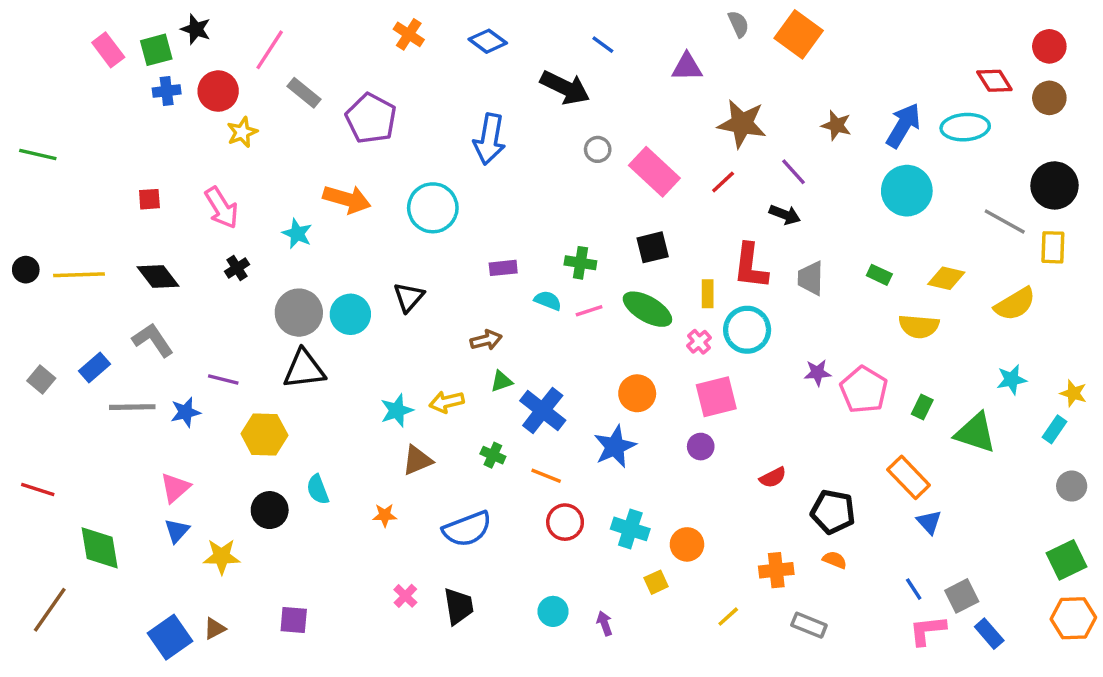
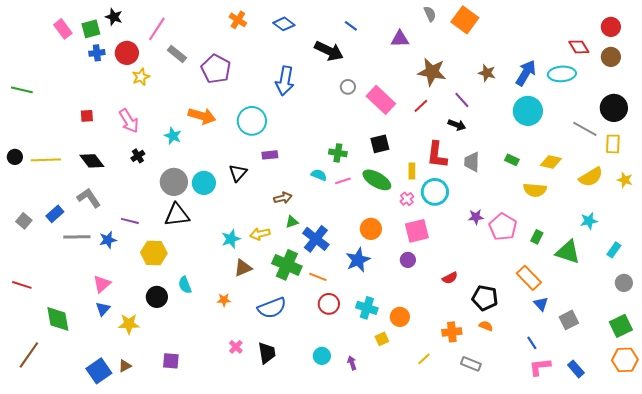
purple rectangle: (503, 268) -> (270, 155), moved
yellow star: (1073, 393) -> (625, 180), moved
green cross: (493, 455) -> (287, 265), size x2.0
gray square: (962, 596) -> (569, 320), moved

